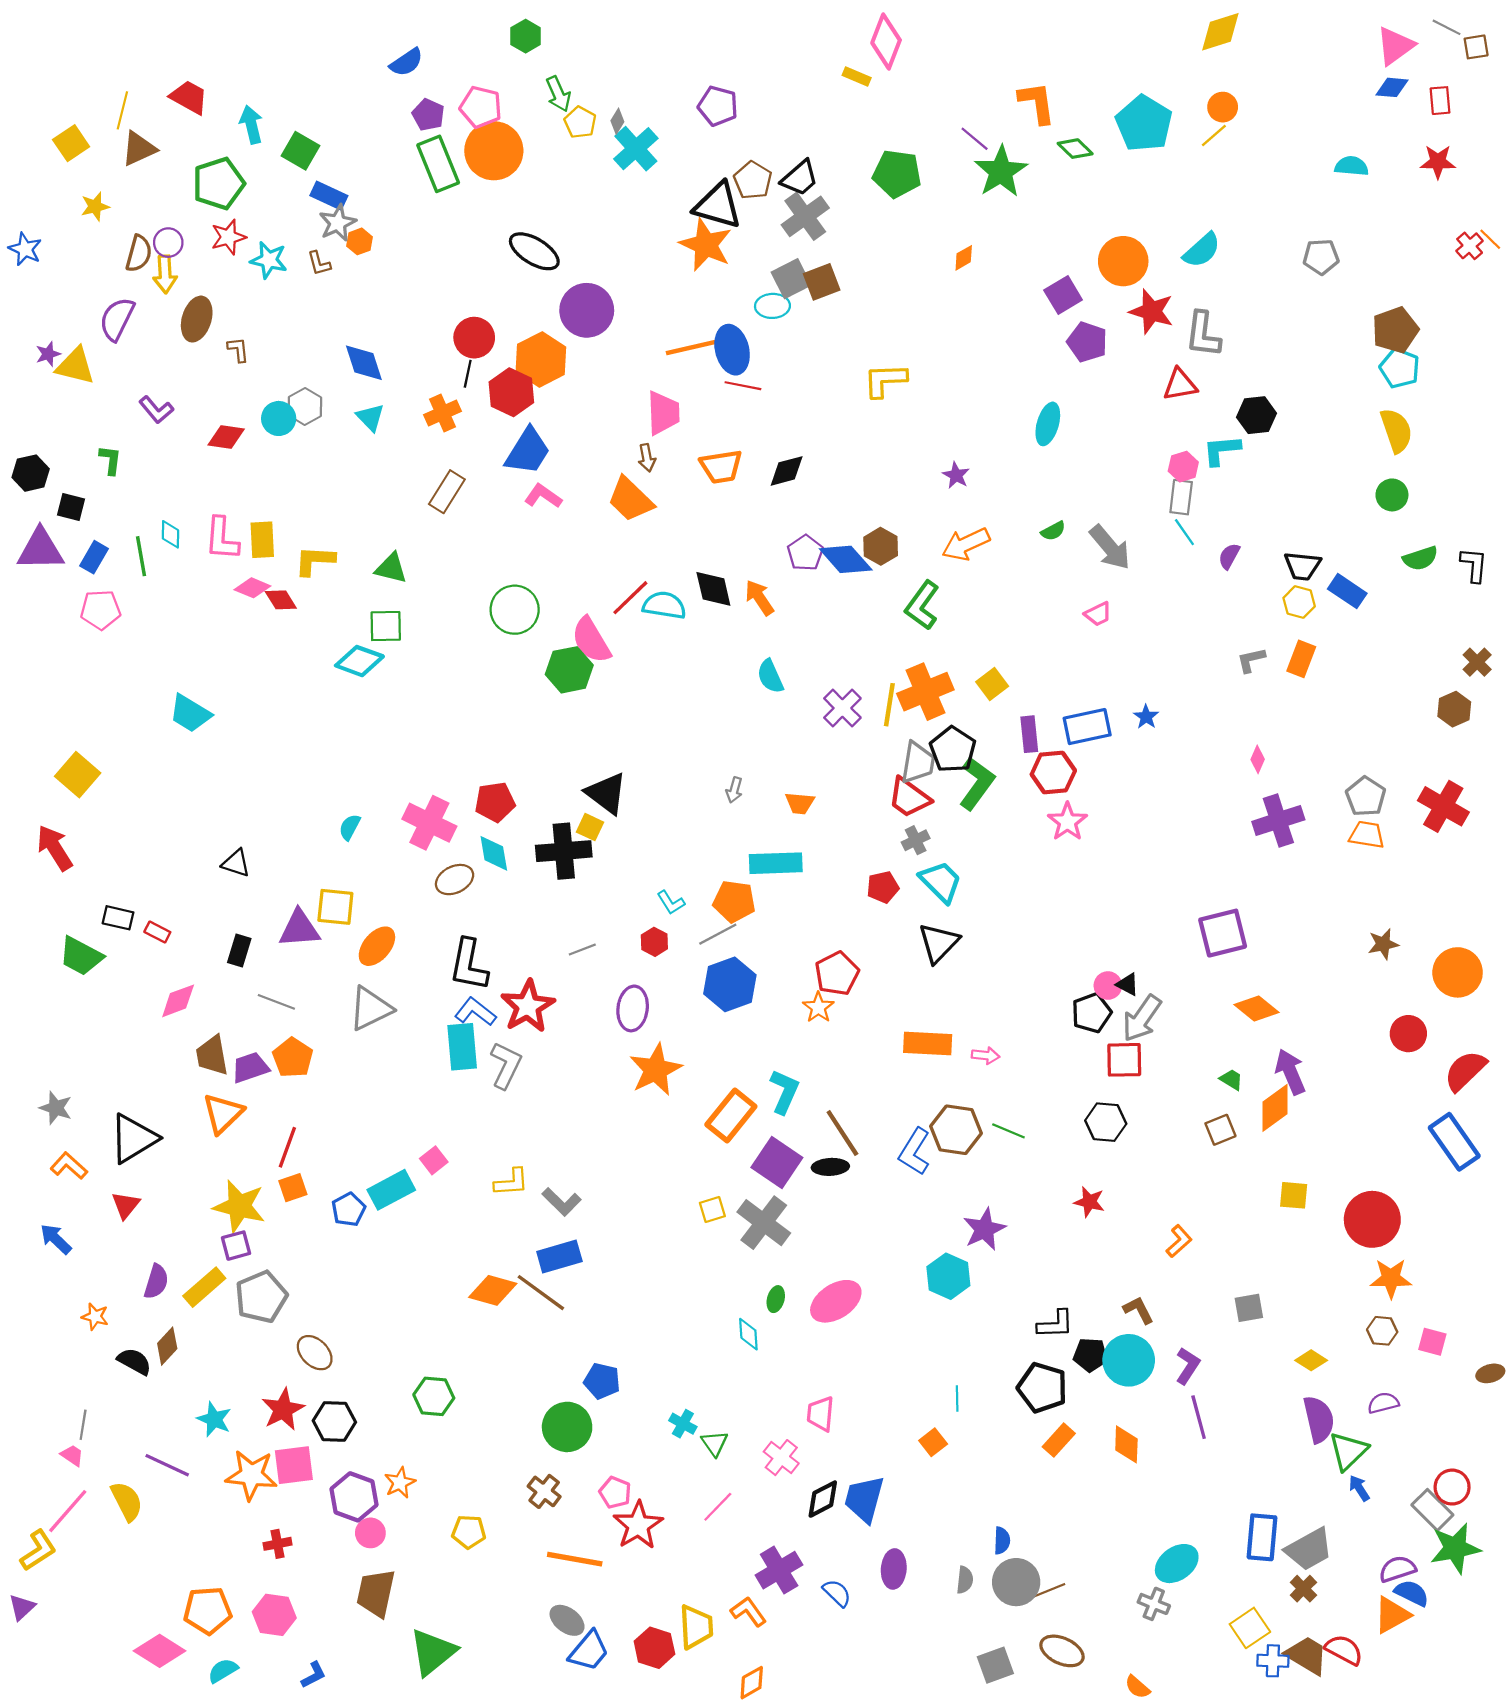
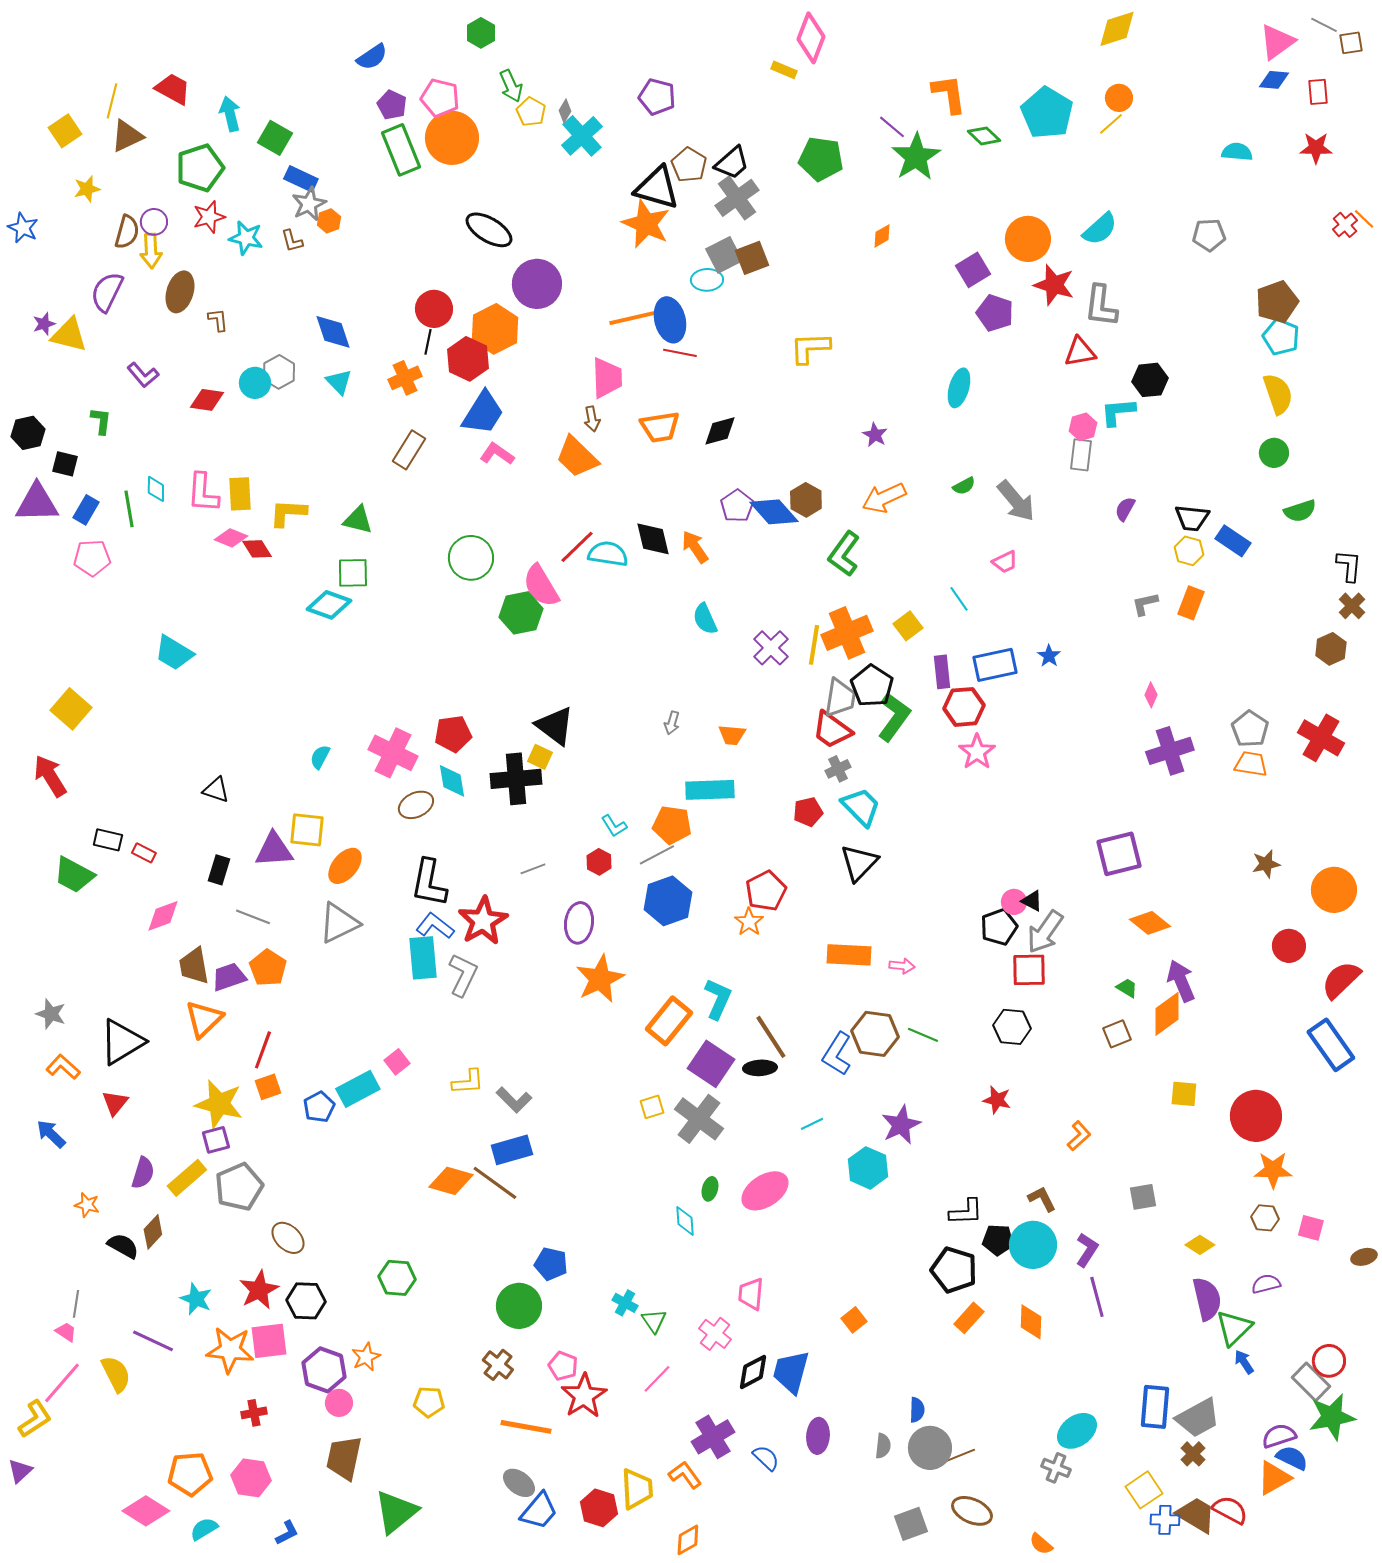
cyan line: (1184, 532) -> (959, 599), moved
black L-shape: (1474, 565) -> (1349, 566), moved
cyan line: (957, 1399) -> (812, 1124), moved, turned 65

